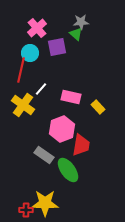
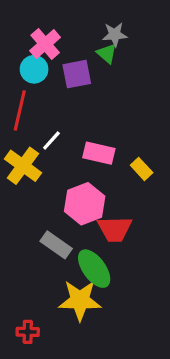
cyan circle: (30, 53) -> (34, 69), moved
red trapezoid: (81, 145) -> (115, 229), turned 80
yellow star: (45, 203) -> (80, 300), moved

